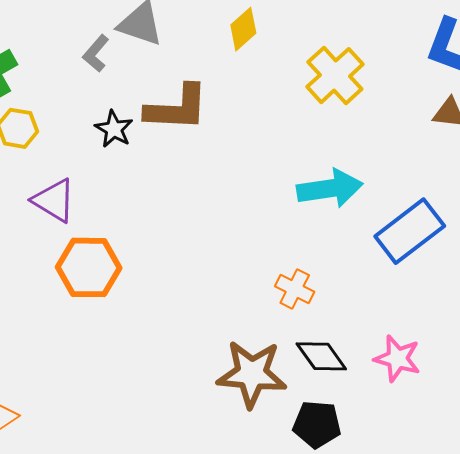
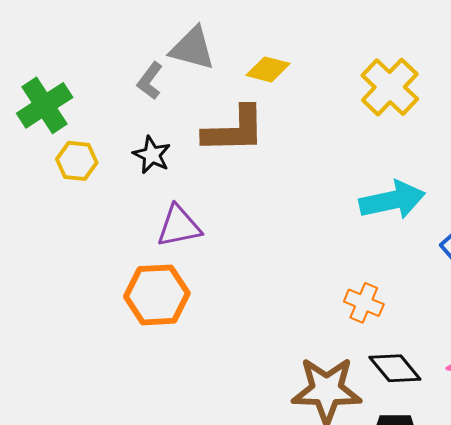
yellow diamond: (243, 29) -> (268, 69), moved, turned 60
black star: (114, 129) -> (152, 155), moved
purple triangle: (54, 200) -> (179, 226), moved, turned -39

